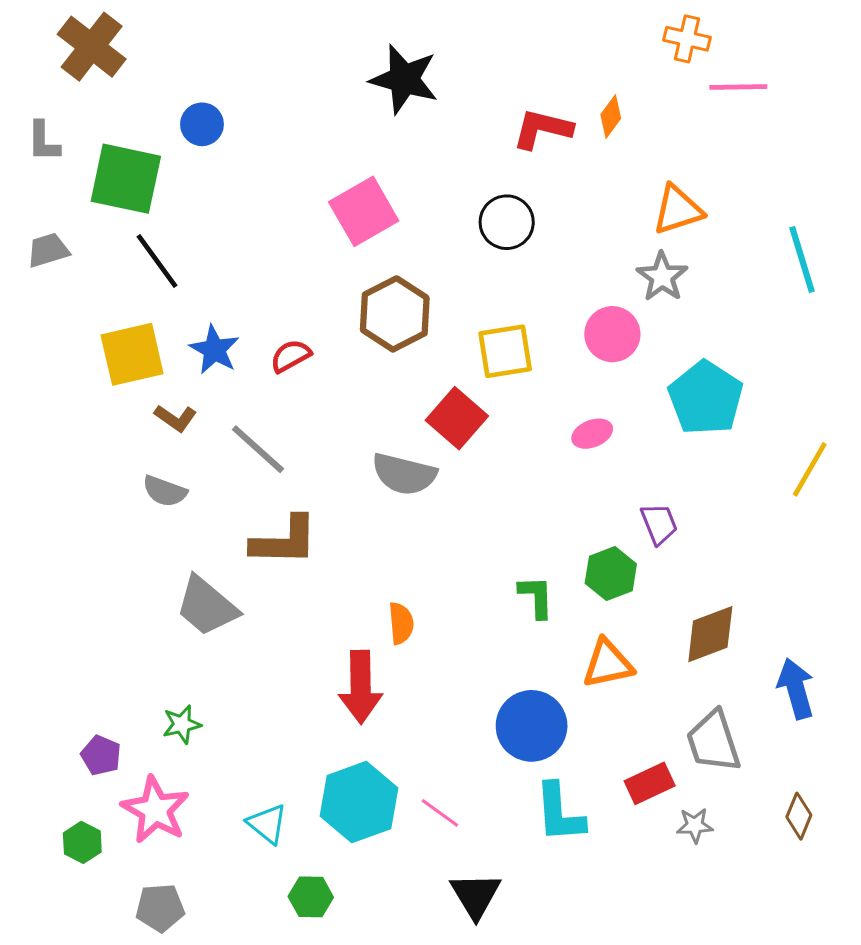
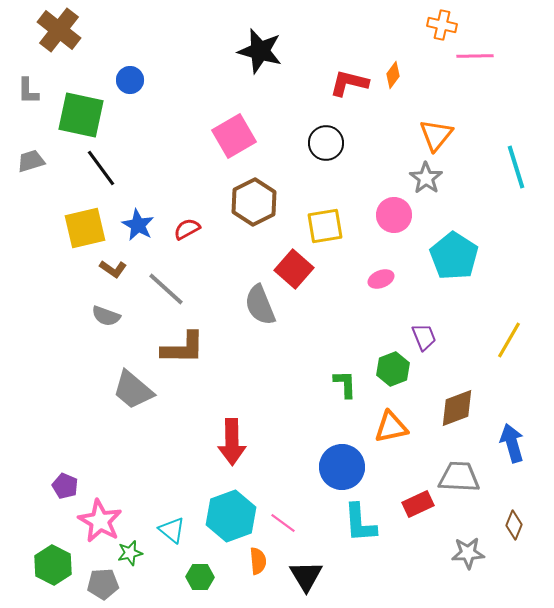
orange triangle: (678, 210) -> (436, 135), turned -33
yellow line: (810, 469) -> (509, 340), moved
gray semicircle: (404, 474) -> (260, 305), turned 54
orange semicircle: (401, 623) -> (258, 561), moved
green star: (182, 724) -> (130, 553), moved
gray trapezoid: (713, 741) -> (459, 477), turned 111
gray star: (695, 825) -> (468, 553), moved, size x1.4
green hexagon: (82, 842) -> (53, 565), moved, size x1.5

